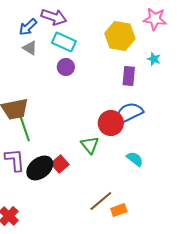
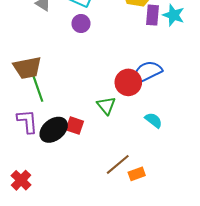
cyan star: (154, 59) -> (174, 15), size x1.5
purple rectangle: (129, 76) -> (152, 15), moved
red square: (60, 164) -> (75, 126), turned -30

